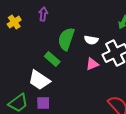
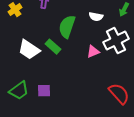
white semicircle: (91, 40) -> (96, 17), moved
white trapezoid: (39, 80) -> (29, 50), moved

